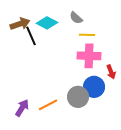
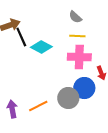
gray semicircle: (76, 18) -> (75, 17), moved
cyan diamond: (47, 23) -> (41, 47), moved
purple arrow: (22, 108) -> (12, 109), turned -42

